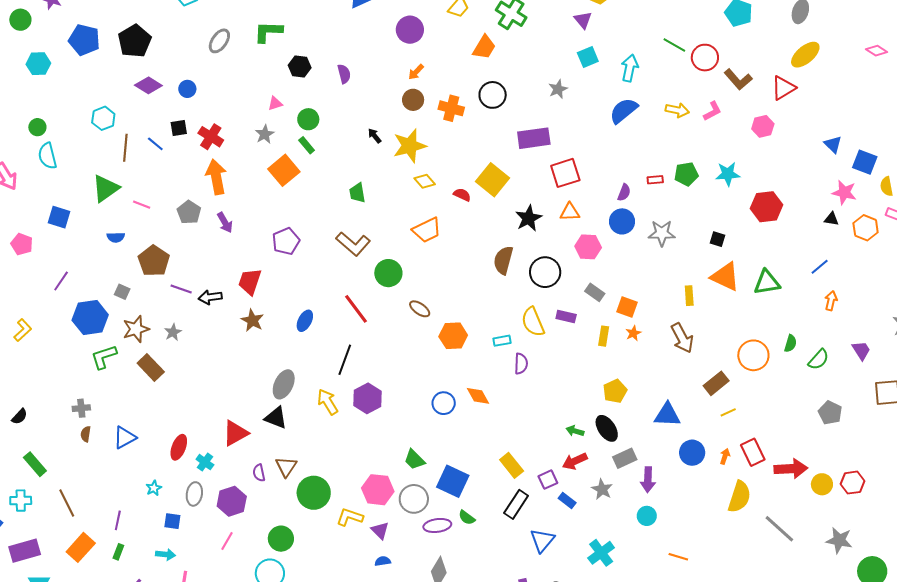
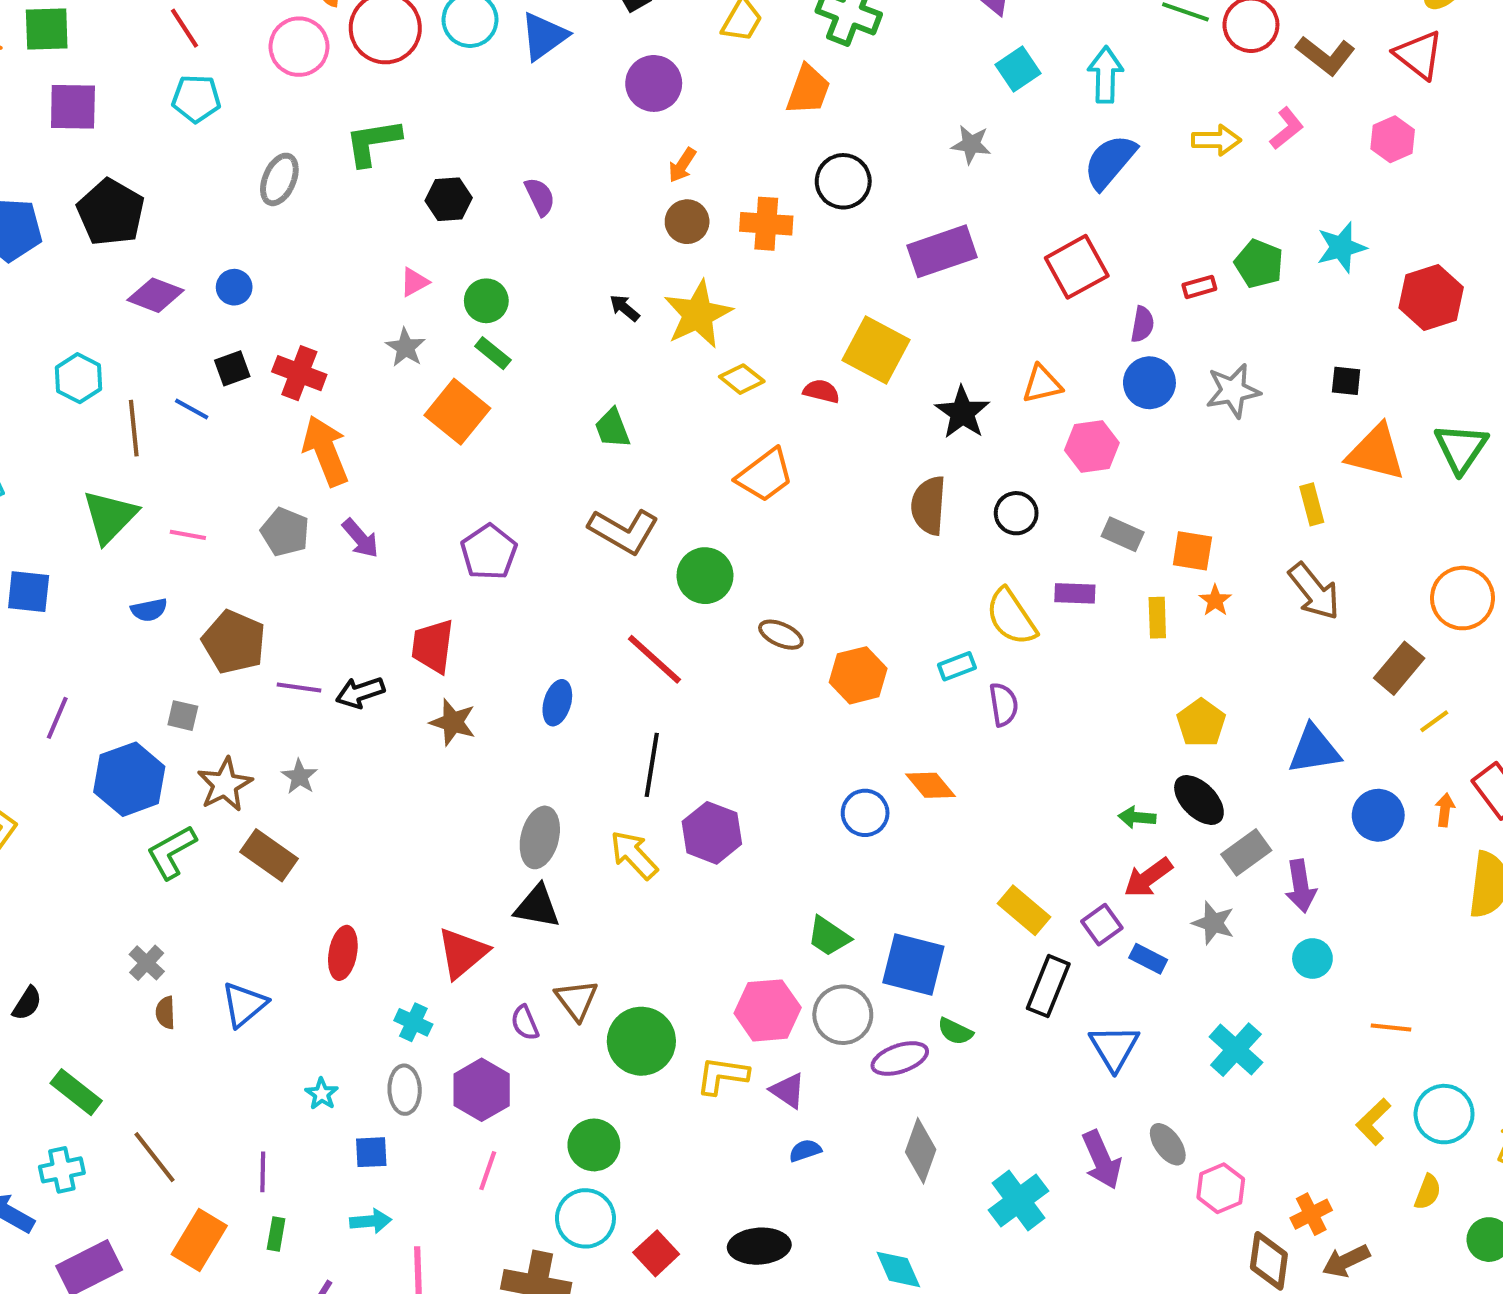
red triangle: (783, 88) -> (1419, 55), turned -40
gray star: (558, 89) -> (971, 144), turned -30
red square: (565, 173) -> (1077, 267), moved
green pentagon: (686, 174) -> (1259, 264), turned -30
black circle: (545, 272) -> (1016, 513), size x0.7
green triangle: (767, 282) -> (1461, 448), turned -36
gray cross: (81, 408) -> (147, 963), turned -30
red ellipse: (179, 447) -> (343, 953), moved

